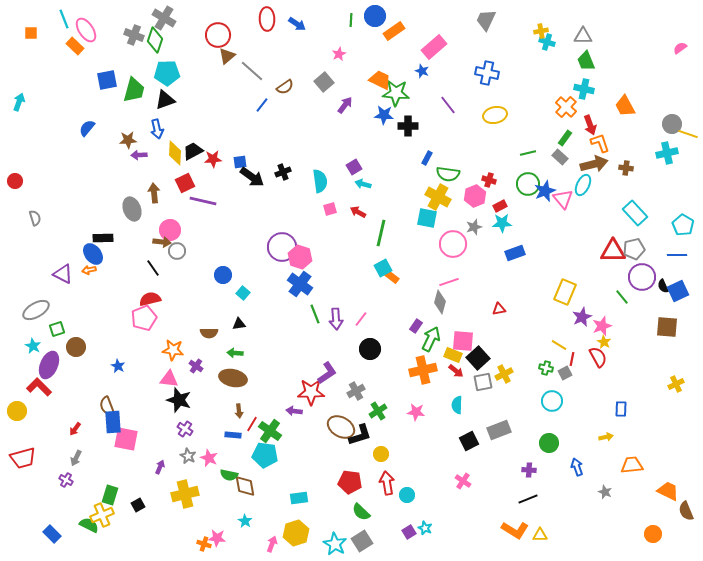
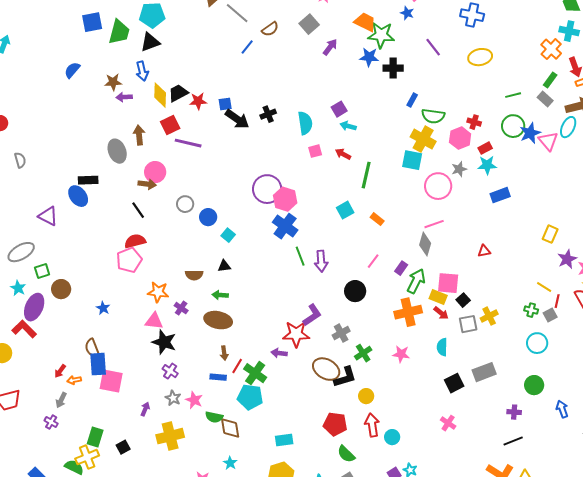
gray circle: (177, 251) -> (185, 204), moved
cyan square: (383, 268) -> (345, 210), moved
orange arrow: (89, 270) -> (74, 380), moved
yellow rectangle: (565, 292) -> (550, 234), size x0.7
pink line: (361, 319) -> (373, 261), moved
black square: (478, 358) -> (463, 300), size x0.6

